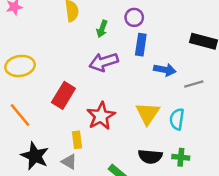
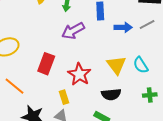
gray line: (194, 84) -> (147, 24), moved
cyan semicircle: (177, 119) -> (141, 65), turned -30
black semicircle: (150, 156) -> (111, 94), moved

